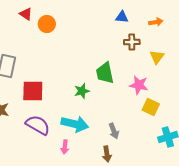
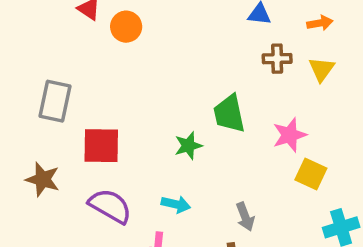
yellow triangle: (157, 57) -> (322, 69), moved
pink star: (139, 85) -> (290, 135), turned -30
cyan arrow: (75, 124) -> (176, 204), size x0.6

